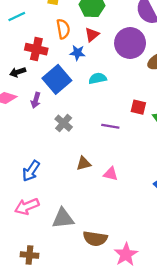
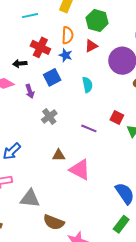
blue star: (77, 53) -> (66, 55), moved
cyan semicircle: (98, 78) -> (87, 85), turned 77
blue square: (57, 79) -> (52, 77), size x0.7
purple arrow: (36, 100) -> (30, 91), turned -48
pink triangle: (111, 174) -> (80, 170), size x1.6

